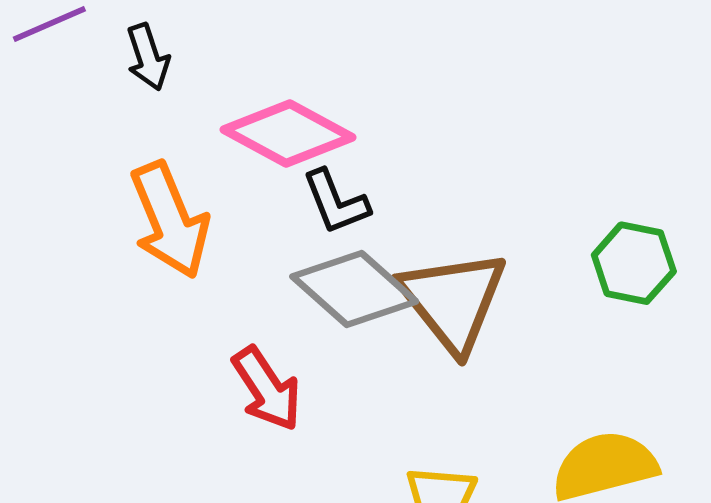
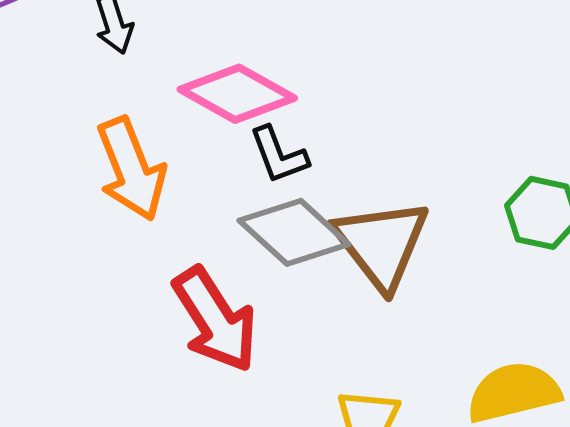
red arrow: (267, 389) -> (215, 320), size x1.4

